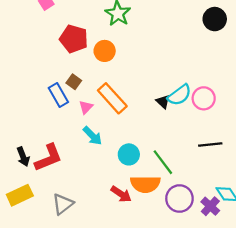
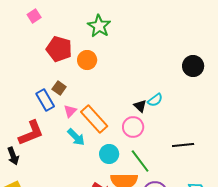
black circle: (215, 19) -> (193, 66), moved
cyan semicircle: (179, 95) -> (155, 100), size x0.7
orange rectangle: (112, 98) -> (94, 119), moved
pink circle: (204, 98) -> (133, 127), moved
red L-shape: (48, 158) -> (31, 133), moved

